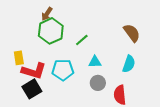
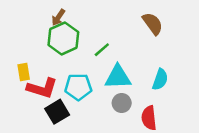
brown semicircle: (132, 33) -> (153, 24), moved
cyan triangle: (95, 62) -> (118, 77), size x1.6
black square: (32, 89) -> (57, 112), moved

